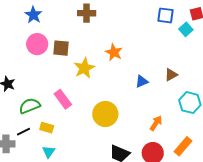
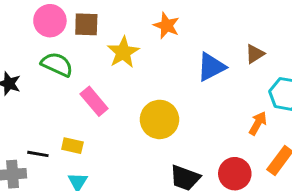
blue triangle: (142, 82) -> (211, 67), size x1.5
green semicircle: (30, 106) -> (57, 64), moved, turned 50
orange arrow: (156, 123) -> (258, 123), moved
black line: (24, 132) -> (38, 154), turned 40

